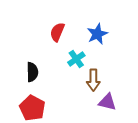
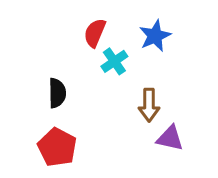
cyan cross: (76, 59) -> (114, 61), moved

